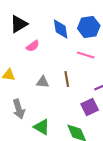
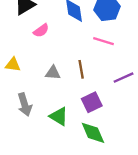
purple square: (90, 107) -> (92, 102), moved
green triangle: (42, 127) -> (59, 116), moved

